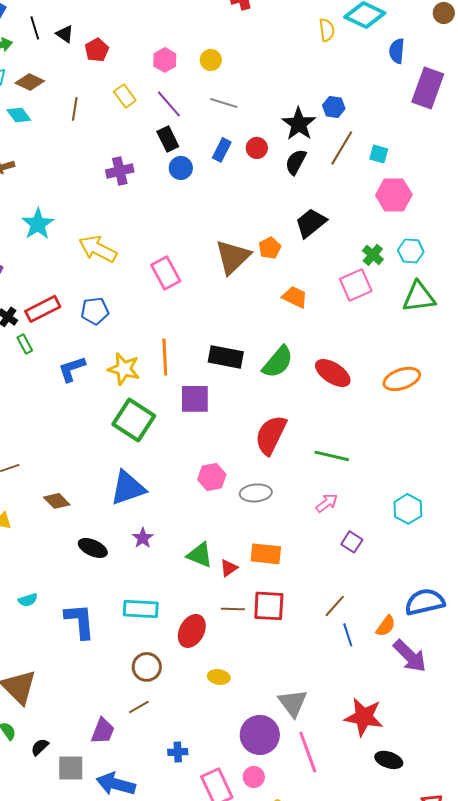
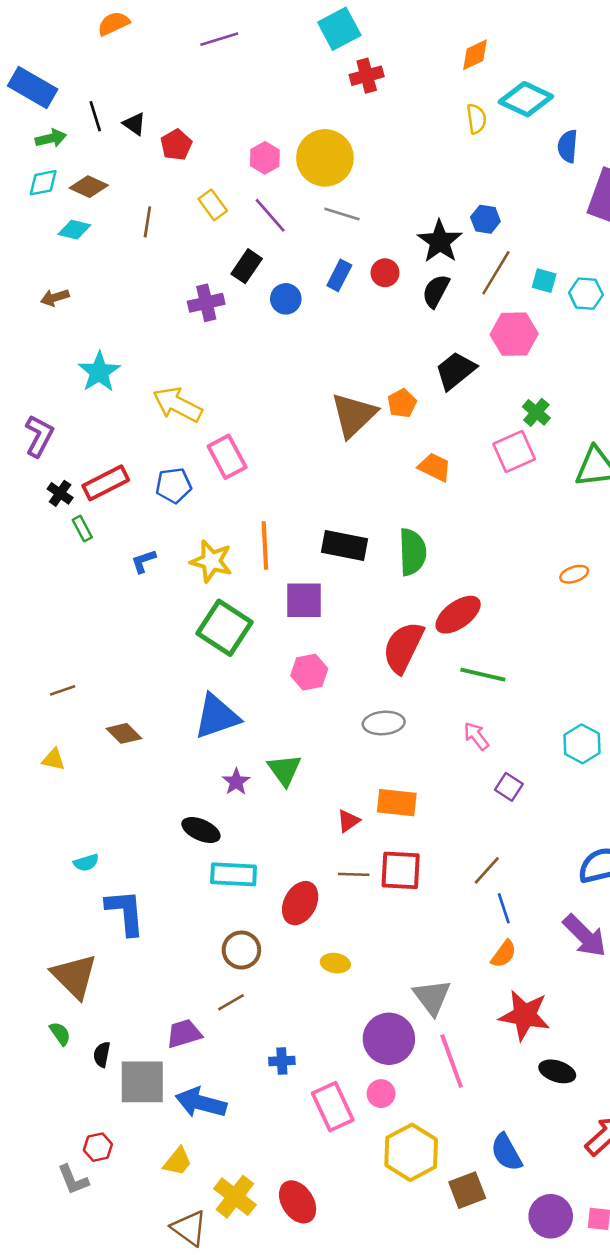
yellow circle: (211, 60) -> (325, 158), size x2.0
cyan diamond: (19, 115) -> (74, 230), turned -40
black rectangle: (168, 139) -> (247, 266), moved, turned 60
pink hexagon: (394, 195) -> (514, 334), moved
cyan hexagon: (411, 251) -> (586, 294), moved
pink rectangle: (166, 273) -> (227, 457), moved
green semicircle: (278, 362) -> (412, 552), turned -42
blue L-shape: (72, 369) -> (144, 561), size x0.7
red ellipse: (333, 373) -> (458, 615), moved, turned -69
orange ellipse: (402, 379) -> (574, 574), size x0.6
pink hexagon: (212, 477) -> (309, 672), moved
pink arrow: (327, 503) -> (476, 736), turned -90
black ellipse: (93, 548) -> (201, 830), moved
green triangle: (200, 555) -> (284, 770), moved, turned 32
blue L-shape: (80, 621) -> (125, 912), moved
orange semicircle: (386, 626) -> (504, 954), moved
purple trapezoid: (103, 731) -> (184, 1034), turned -128
black semicircle: (40, 747) -> (102, 1054), turned -36
gray square: (71, 768) -> (142, 1082), size x1.4

